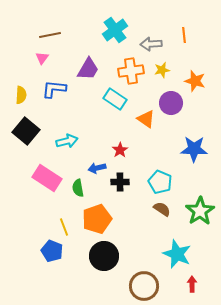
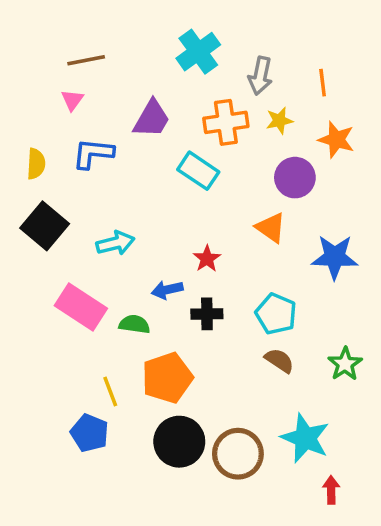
orange line: (184, 35) -> (323, 83), moved
gray arrow: (151, 44) -> (260, 76), turned -75
orange triangle: (146, 119) -> (271, 228), moved
green semicircle: (78, 188) -> (134, 324), turned 108
green star: (200, 211) -> (345, 364), size x0.7
brown circle: (144, 286) -> (238, 454), moved

